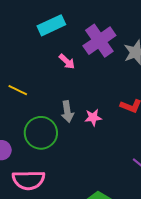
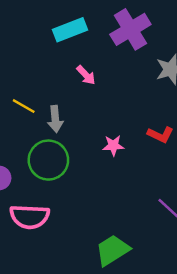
purple cross: (99, 41) -> (130, 29), moved
gray arrow: (67, 112) -> (55, 119), moved

